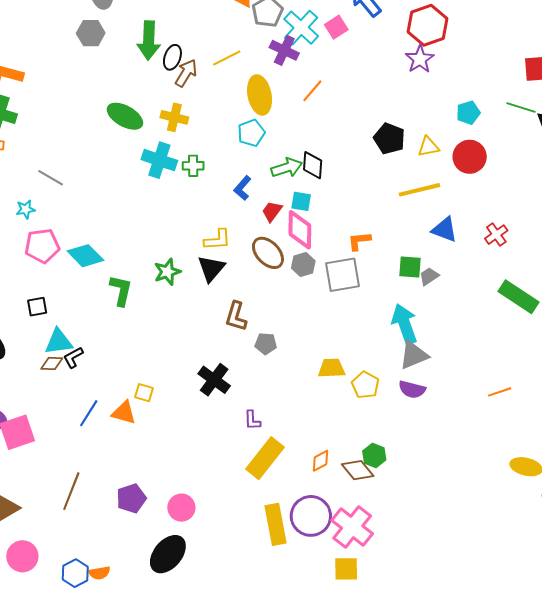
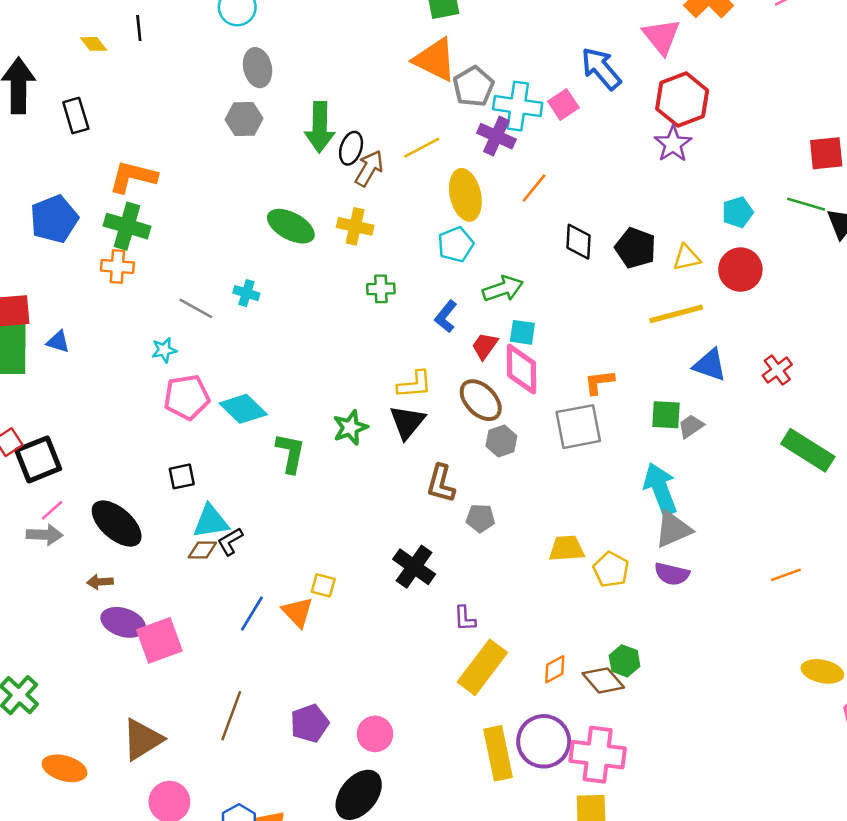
cyan cross: (301, 28) -> (518, 106), turned -33
cyan cross: (159, 160) -> (246, 293), moved, size x0.6
black diamond: (313, 165) -> (578, 242), moved
gray hexagon: (303, 264) -> (501, 441), moved
orange triangle: (124, 413) -> (298, 612), turned 32
pink cross: (352, 527) -> (598, 755), turned -30

